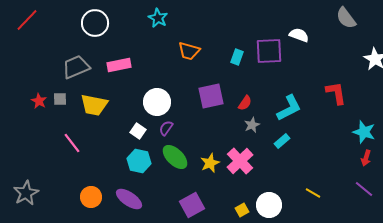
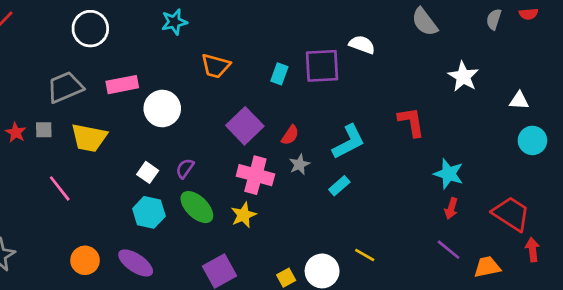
cyan star: (158, 18) -> (174, 22), turned 30
purple square: (211, 96) -> (245, 126), turned -32
white circle: (157, 102) -> (162, 108), moved
pink cross: (240, 161) -> (255, 175), moved, turned -32
yellow line: (313, 193) -> (365, 255), moved

